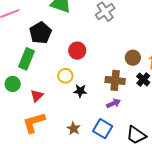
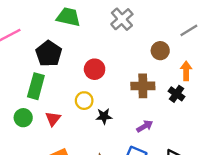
brown circle: (133, 58) -> (160, 51), moved
brown cross: (115, 80) -> (143, 86), moved
red triangle: (37, 96) -> (53, 119), moved

